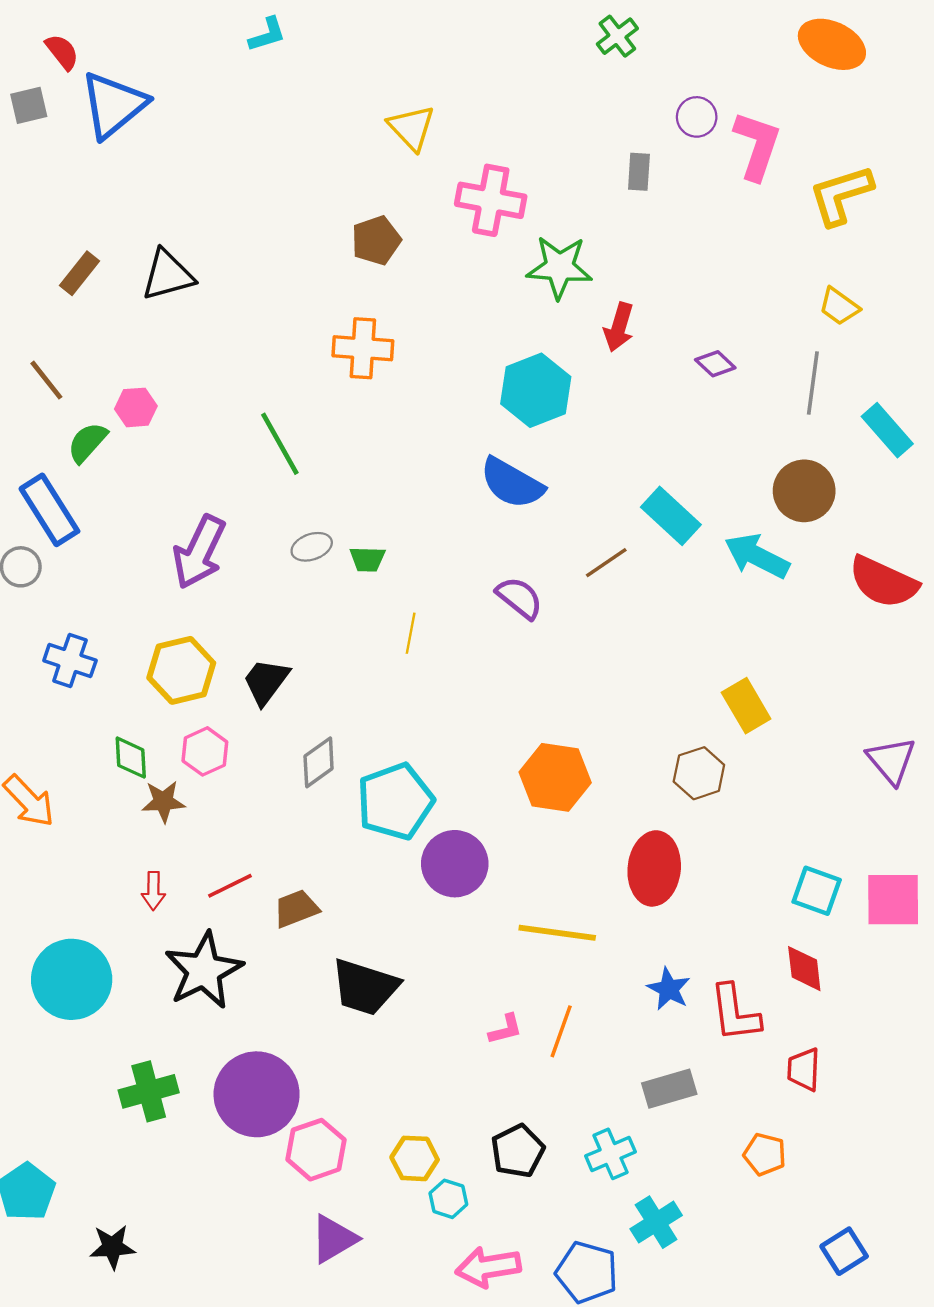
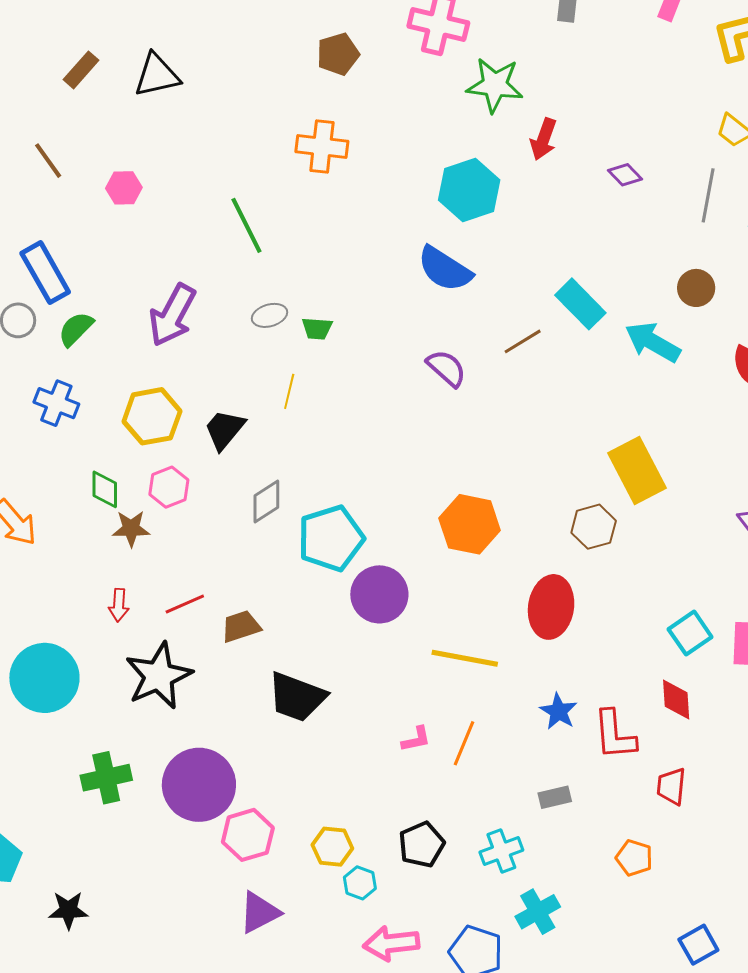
green semicircle: (87, 442) -> (76, 329), moved
brown circle: (804, 491) -> (696, 288), size x0.7
yellow line: (411, 633) -> (289, 391), moved
yellow rectangle: (746, 706) -> (637, 471), size x1.4
cyan square: (817, 891) -> (690, 633), turned 33
gray rectangle: (669, 1089) -> (555, 797), size x0.7

